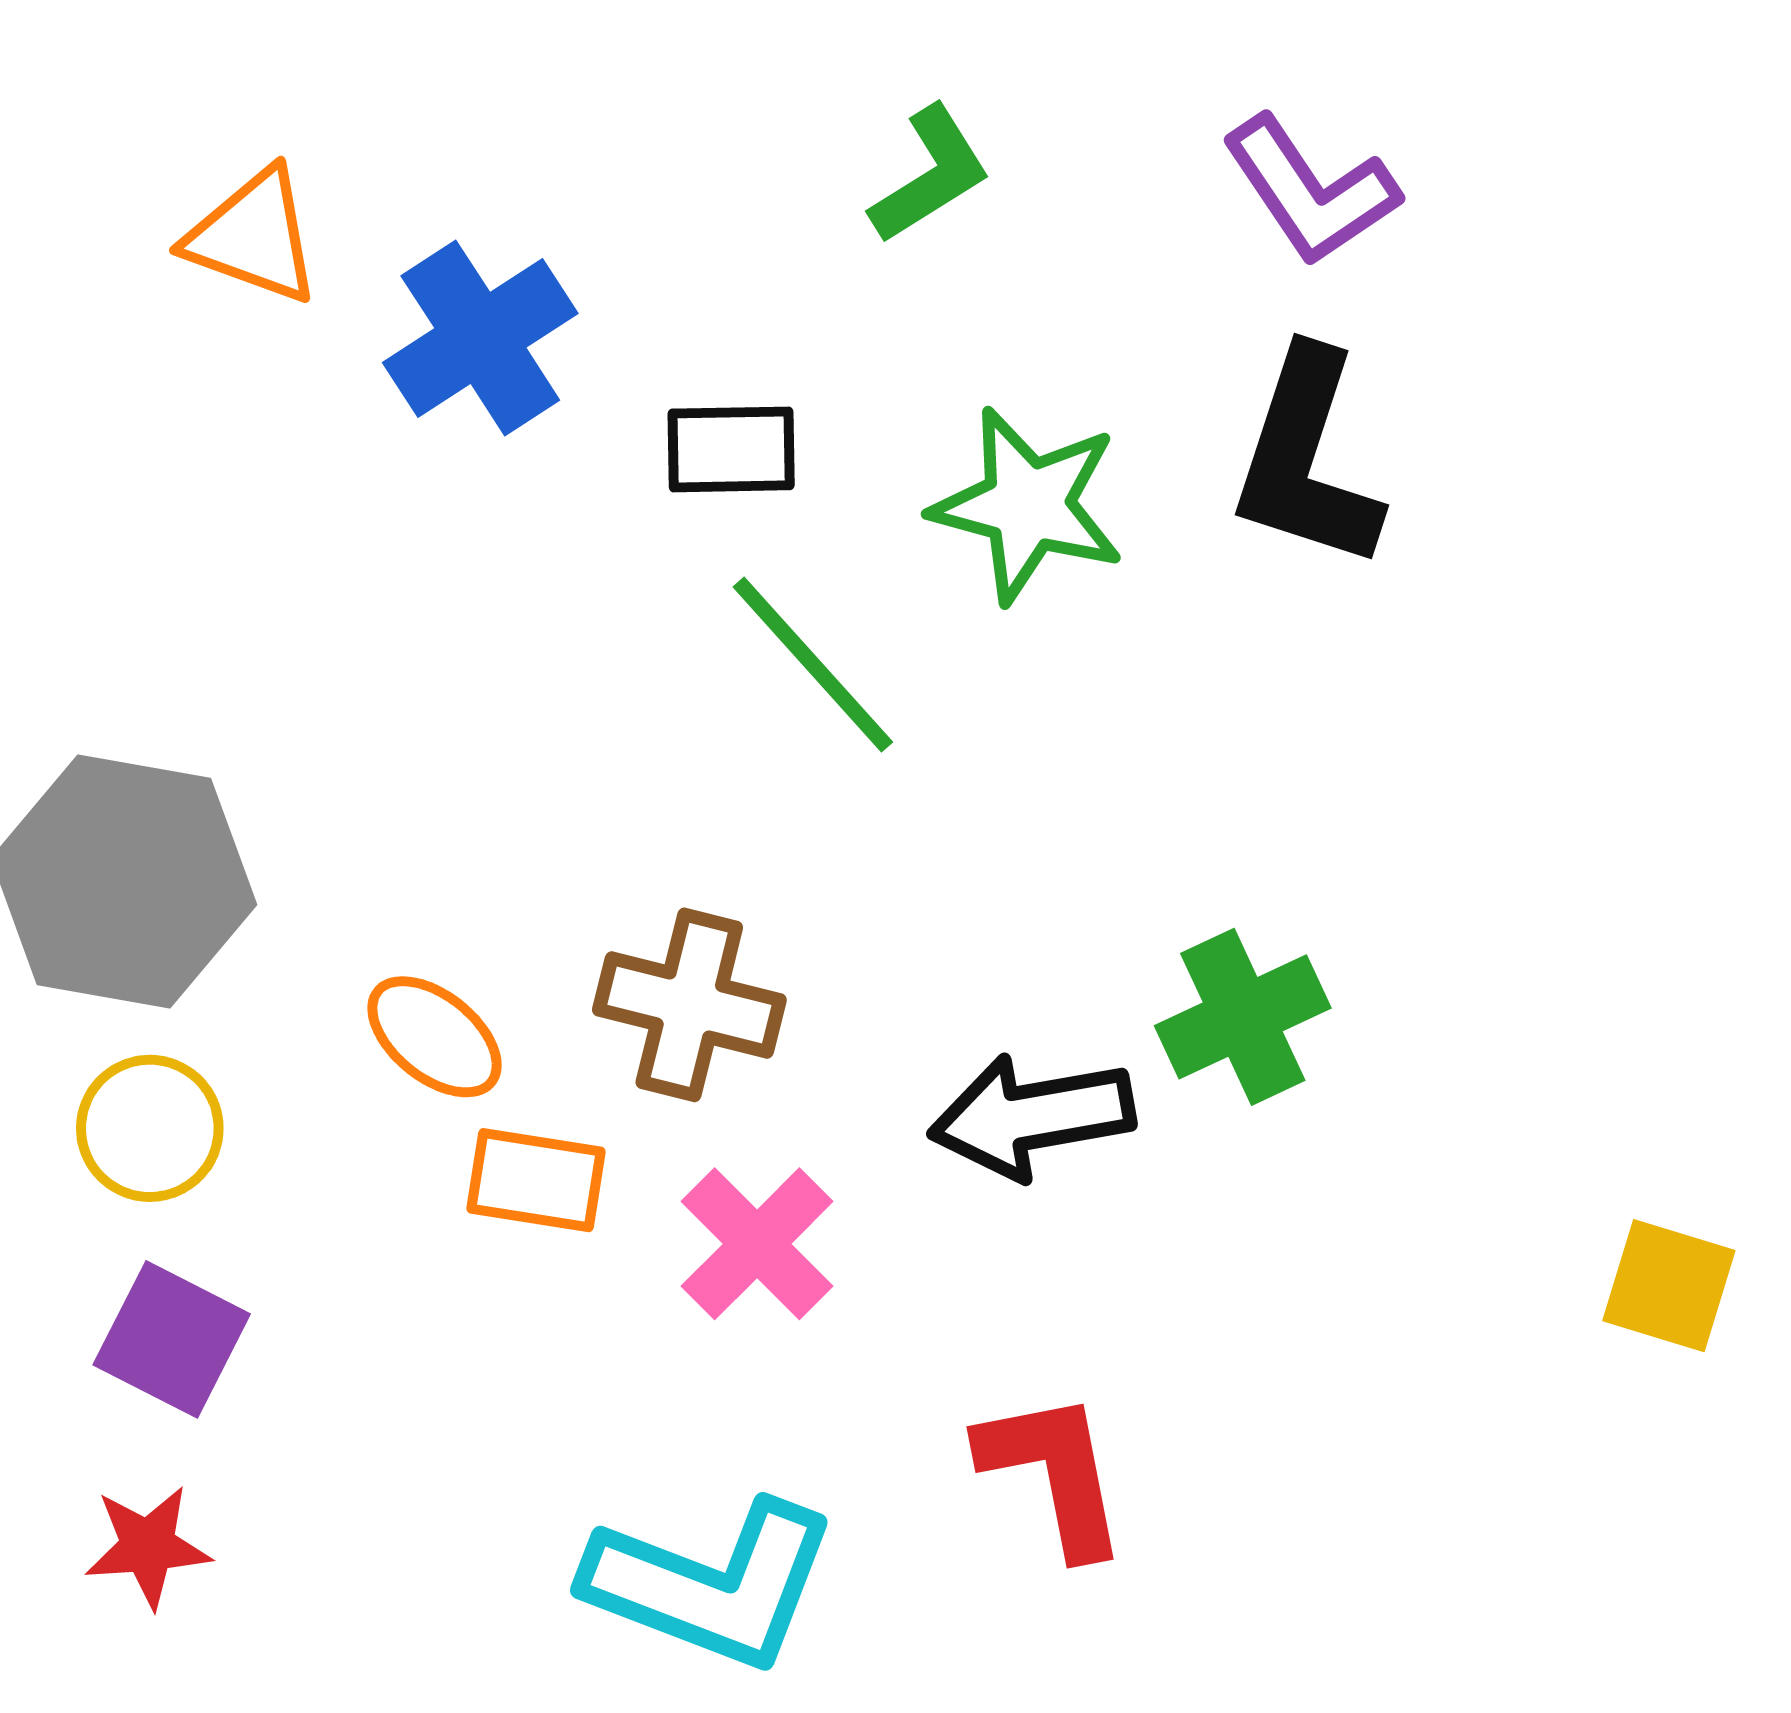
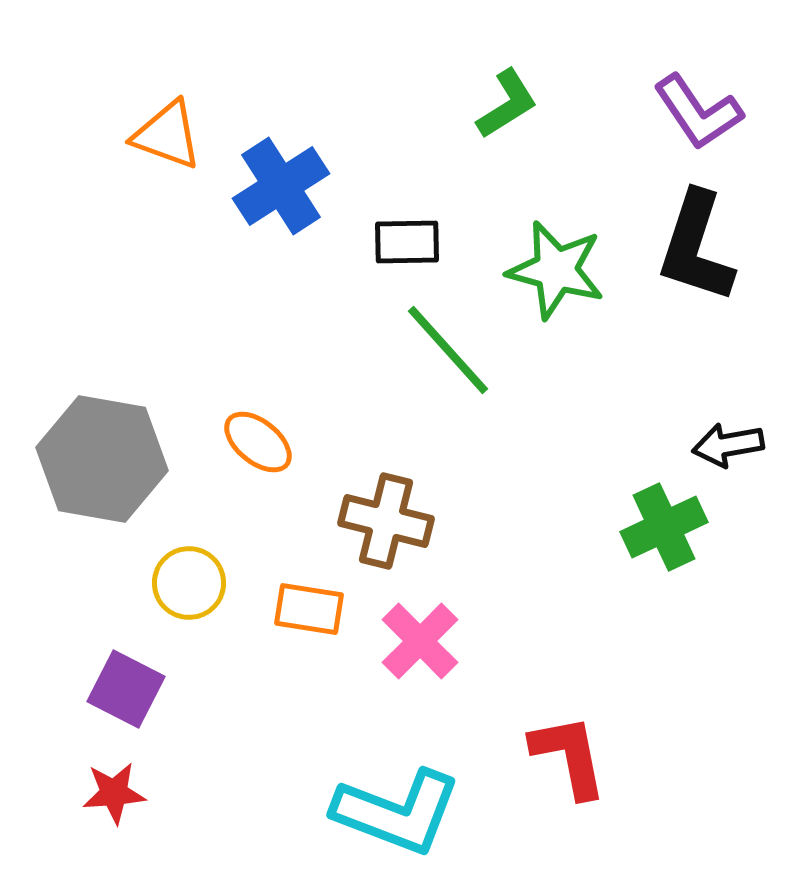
orange ellipse: (435, 1037) -> (258, 442), moved
black arrow: (1032, 1116) -> (728, 445), moved, size x0.7
yellow circle: (150, 1128) -> (189, 583), moved

